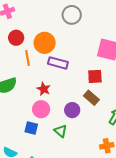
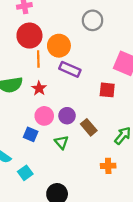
red circle: (16, 38) -> (29, 36), size x1.5
red star: (44, 89) -> (39, 88), moved
brown rectangle: (91, 98) -> (89, 127), moved
purple circle: (72, 110) -> (67, 116), moved

